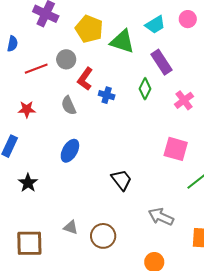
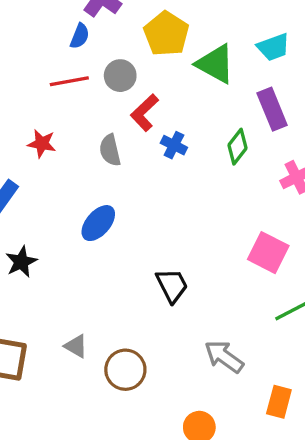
blue semicircle: (12, 44) -> (80, 36), moved

